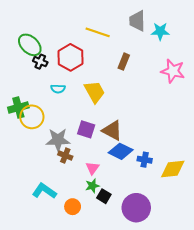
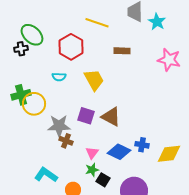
cyan star: (160, 31) -> (157, 22), turned 30
black cross: (40, 62) -> (21, 49), moved, turned -32
brown rectangle: (124, 62) -> (122, 51), turned 70
blue diamond: (121, 151) -> (119, 152), moved

